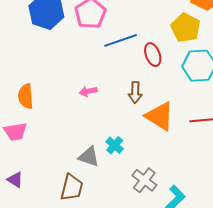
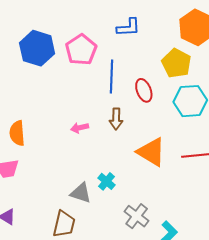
blue line: (121, 40) -> (112, 77), turned -68
brown arrow: (135, 92) -> (116, 119), moved

